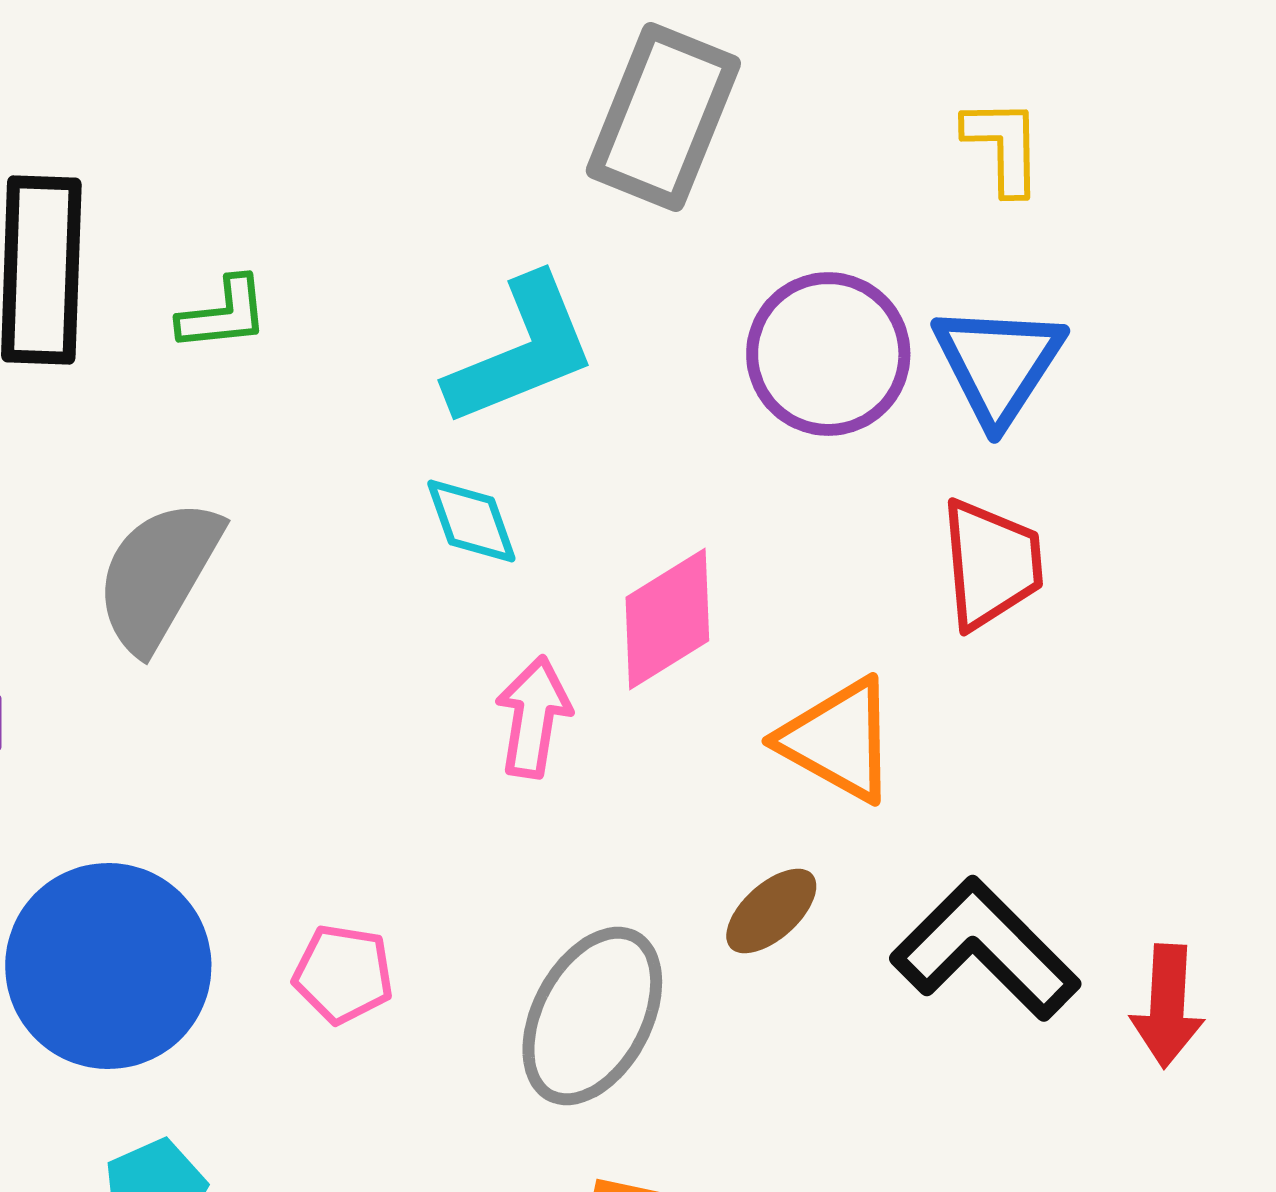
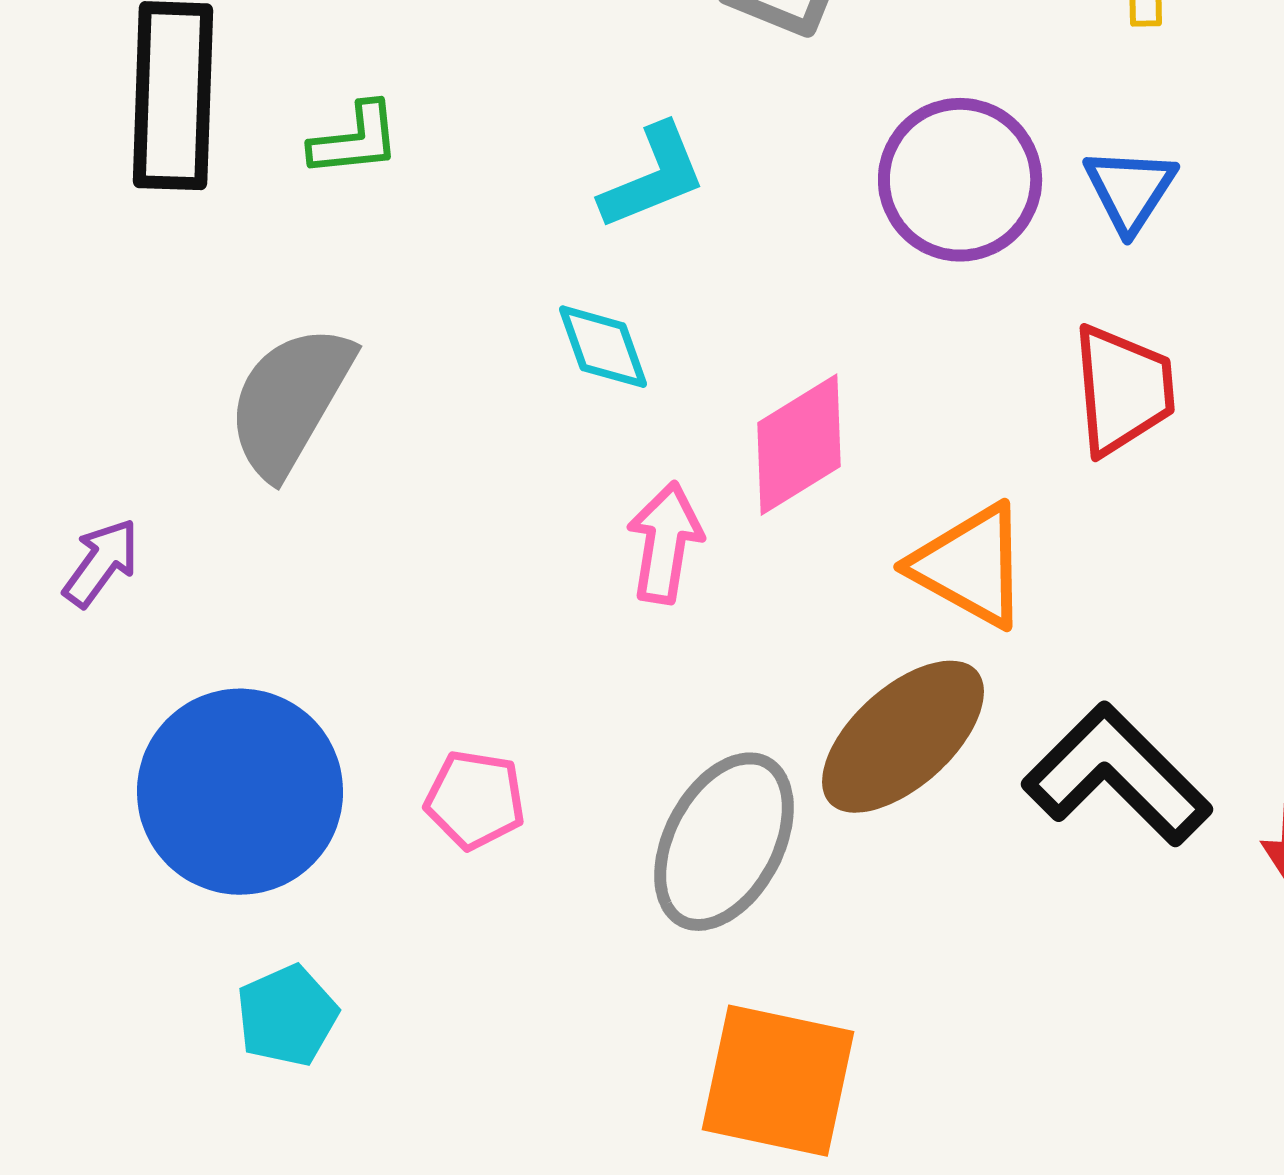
cyan L-shape: (521, 351) -> (653, 177), size x0.7
blue triangle: (998, 364) -> (1130, 190), size x0.7
brown ellipse: (771, 911) -> (903, 737), size x1.8

